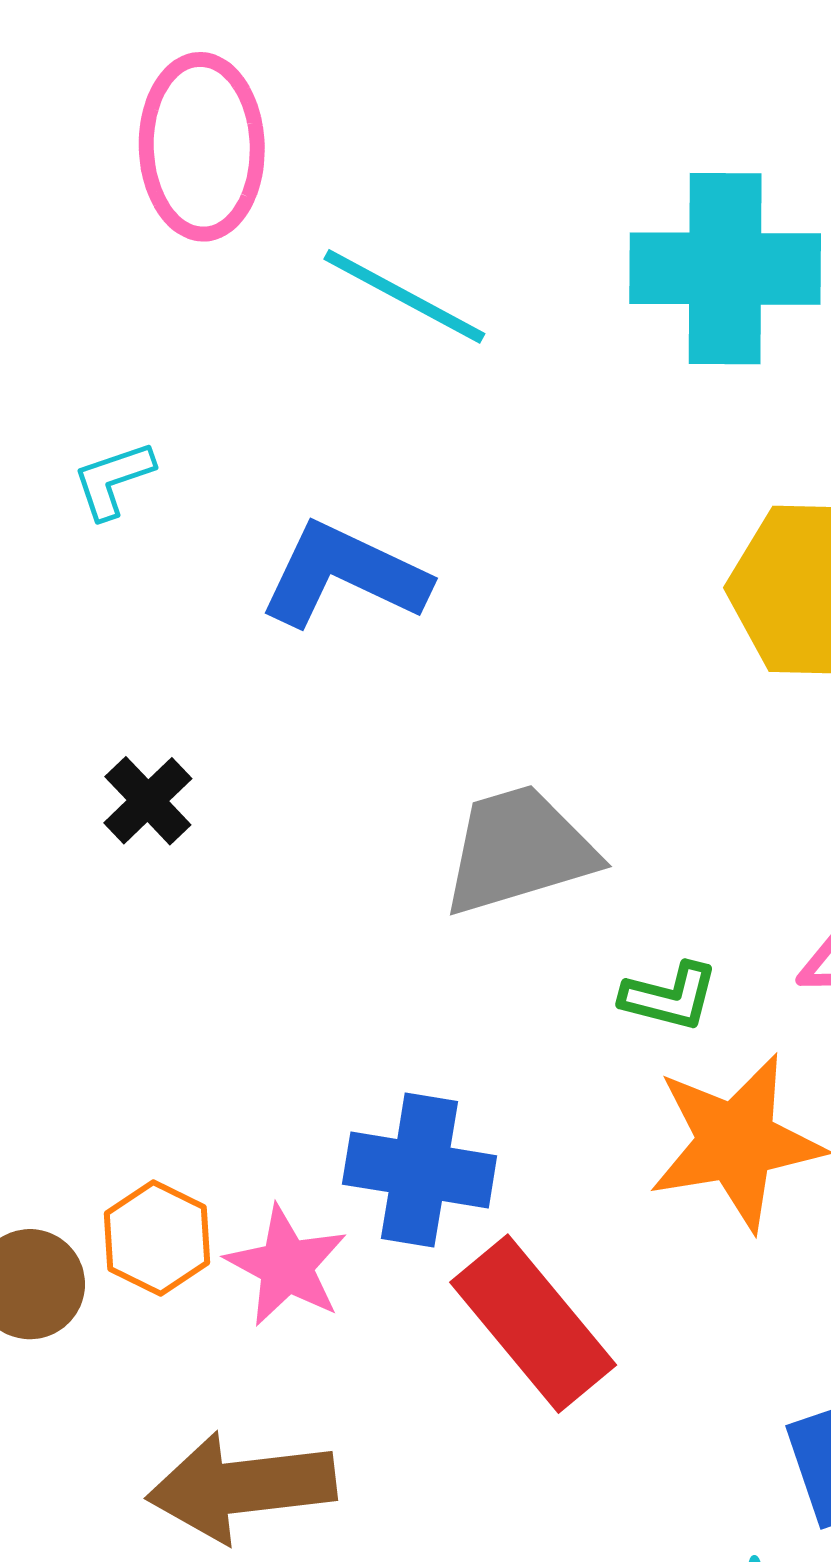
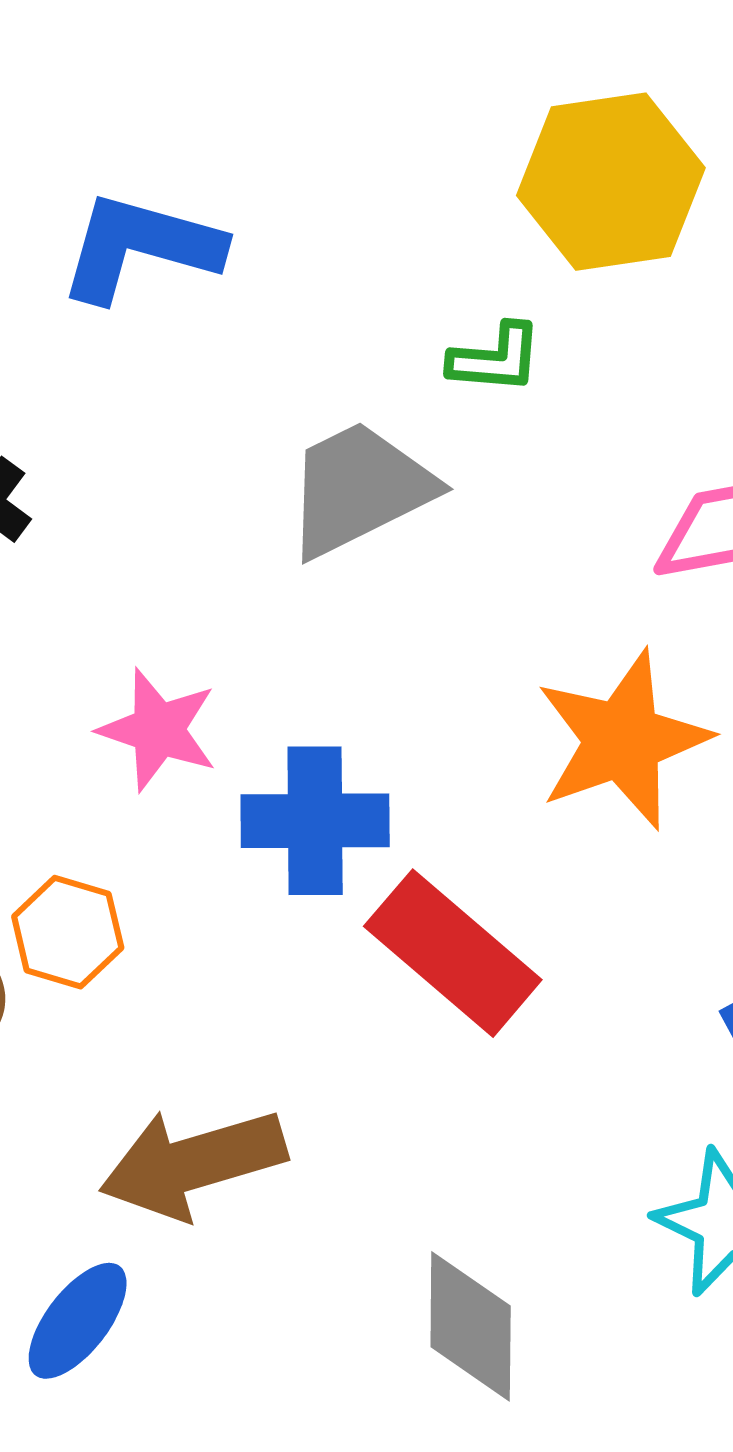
green L-shape: (670, 997) -> (495, 358), moved
pink star: (286, 1266) -> (158, 730), moved

